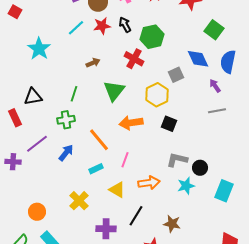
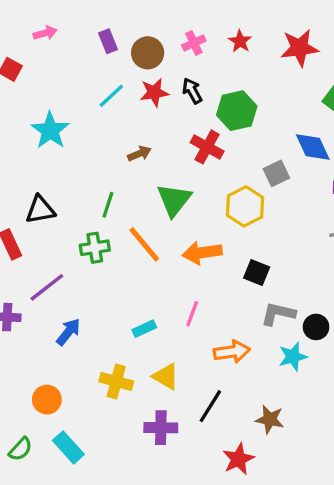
black square: (169, 124) -> (257, 272), moved
orange line: (99, 140) -> (144, 244), moved
blue arrow: (66, 153) -> (68, 332), moved
yellow triangle: (117, 190) -> (166, 376), moved
yellow cross: (79, 201) -> (116, 381), turned -30

